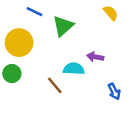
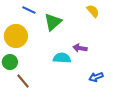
brown line: (55, 85) -> (23, 81), moved
blue arrow: (114, 91) -> (96, 77), turned 96

